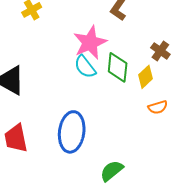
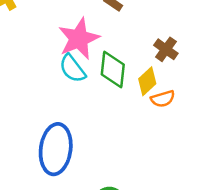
orange semicircle: (158, 107) -> (163, 99), moved

